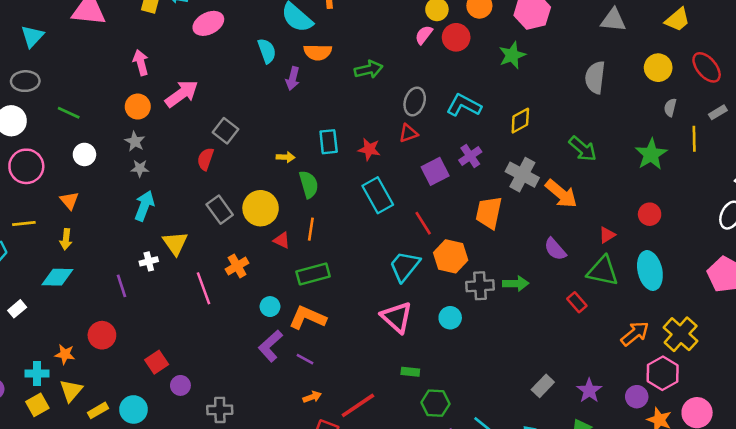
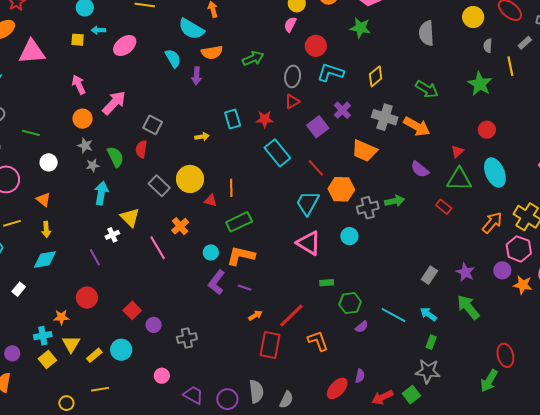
red circle: (456, 37) -> (316, 46), moved
green star: (512, 55) -> (360, 28), turned -30
green semicircle: (309, 184) -> (115, 157), moved
orange trapezoid: (489, 213) -> (364, 151), turned -68

